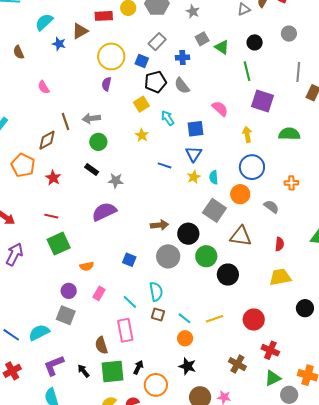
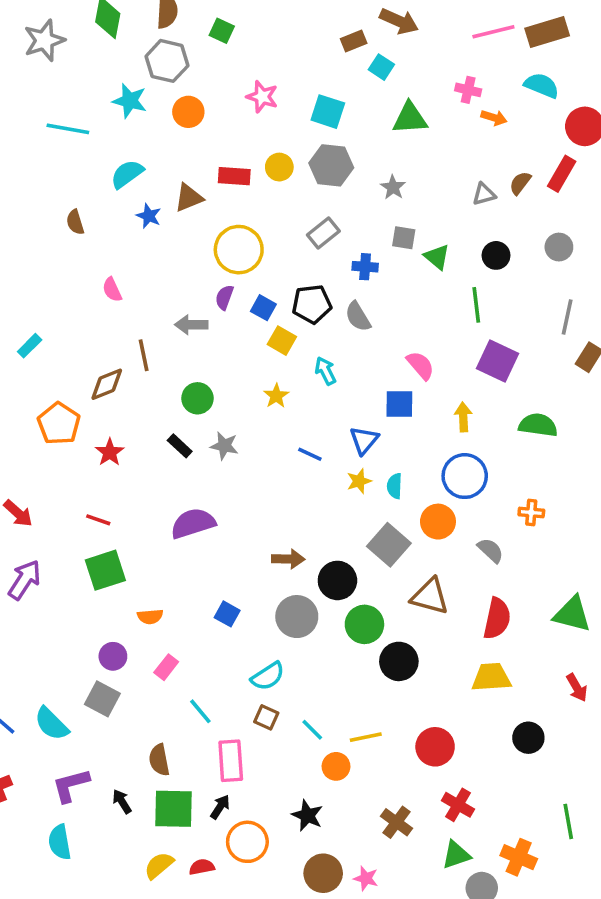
gray square: (202, 39) -> (404, 238), turned 32
blue square: (142, 61) -> (263, 308), moved
yellow square: (141, 104) -> (282, 341), turned -35
gray arrow: (91, 118) -> (191, 325), moved
blue square: (196, 129) -> (399, 404), moved
gray star: (116, 181) -> (224, 446), moved
red semicircle: (280, 244) -> (497, 619), size x1.6
cyan semicircle: (156, 292) -> (268, 676), turned 60
cyan line: (130, 302) -> (200, 711), moved
pink rectangle: (125, 330) -> (231, 761), moved
cyan semicircle: (39, 333) -> (51, 724), turned -115
orange circle: (185, 338) -> (336, 766), moved

